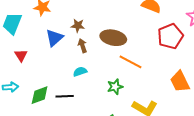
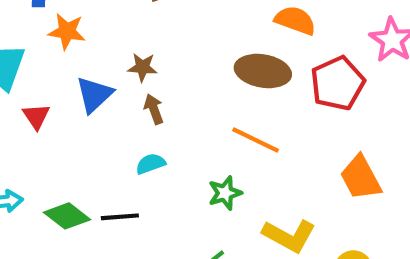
brown ellipse: (113, 38) -> (263, 71), moved
red triangle: (21, 55) -> (36, 116), moved
green diamond: (40, 95) -> (67, 216), turned 60

